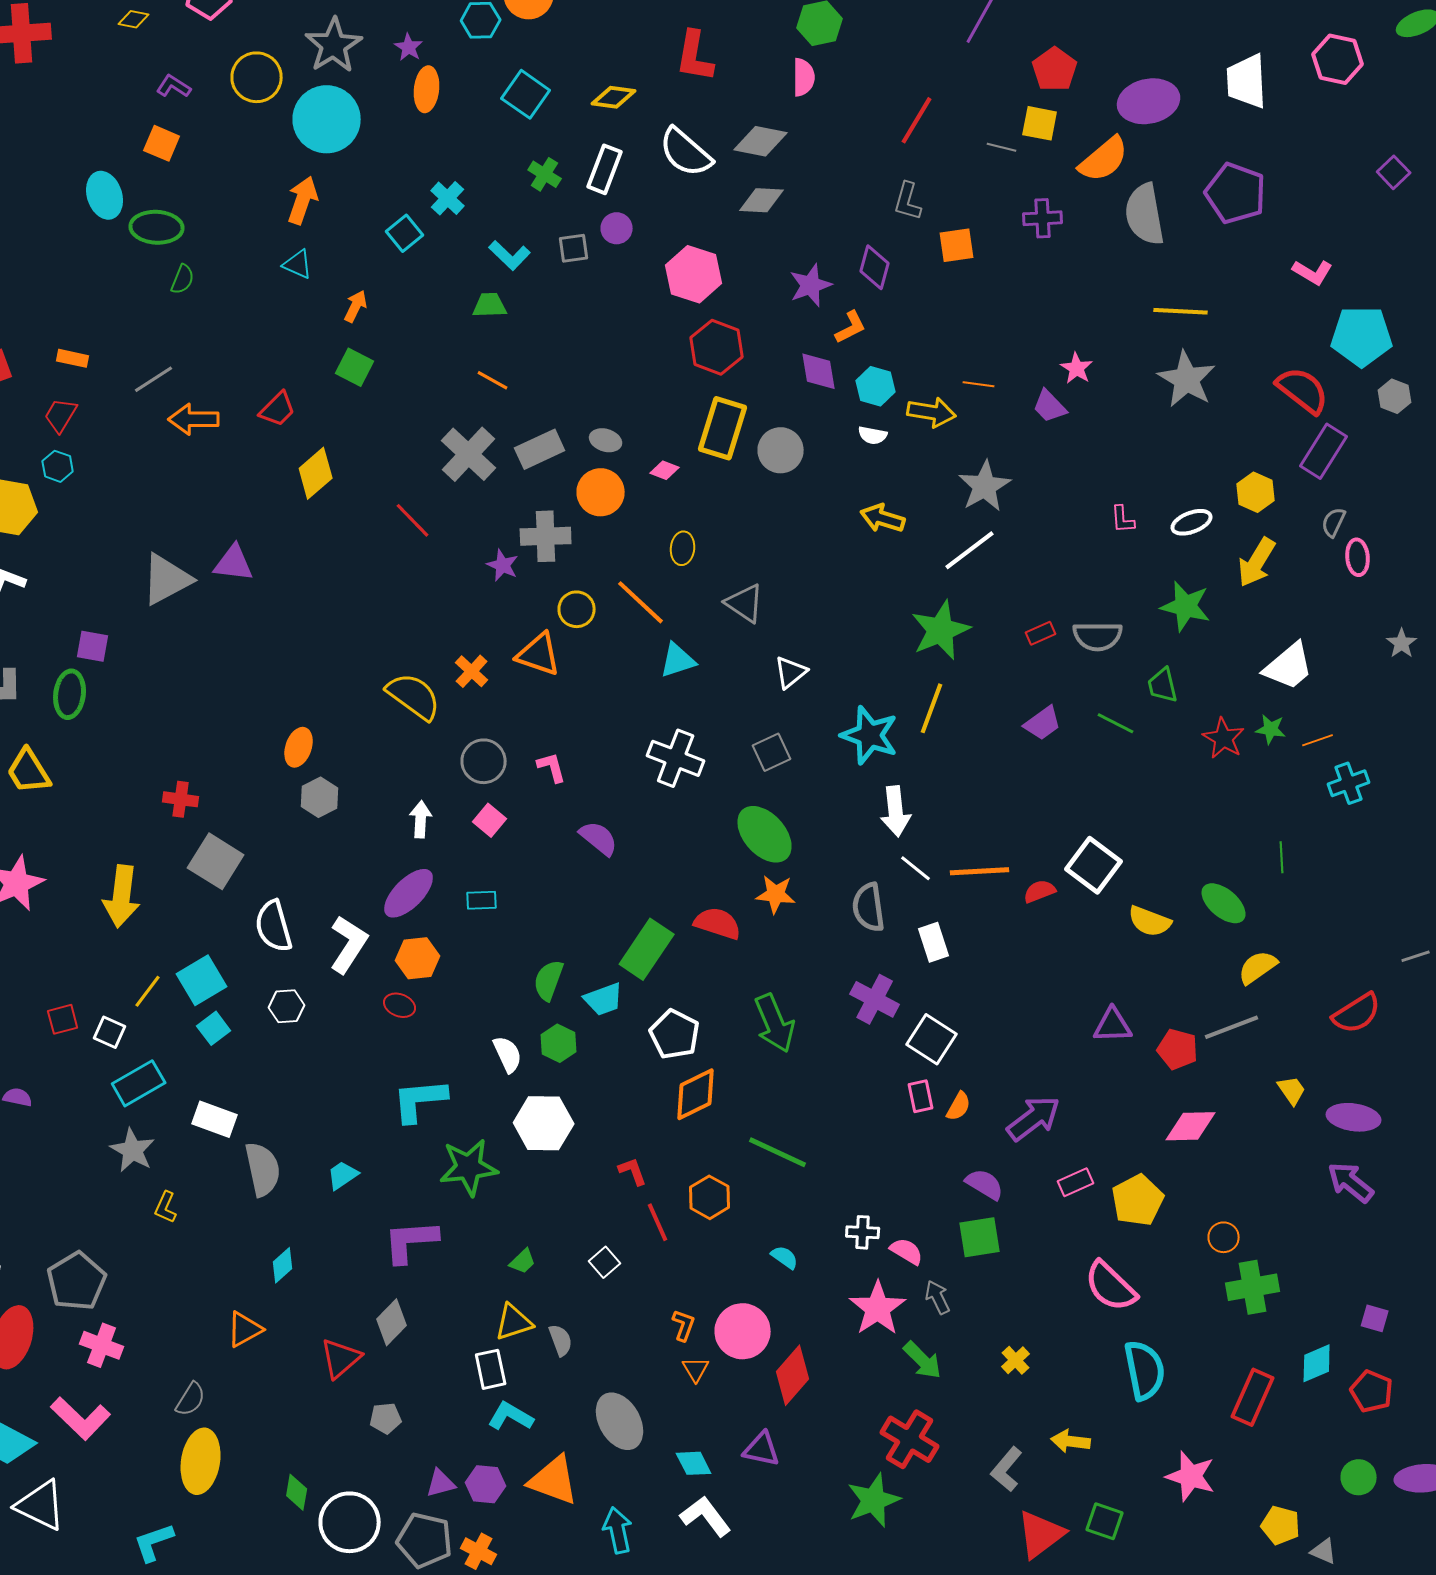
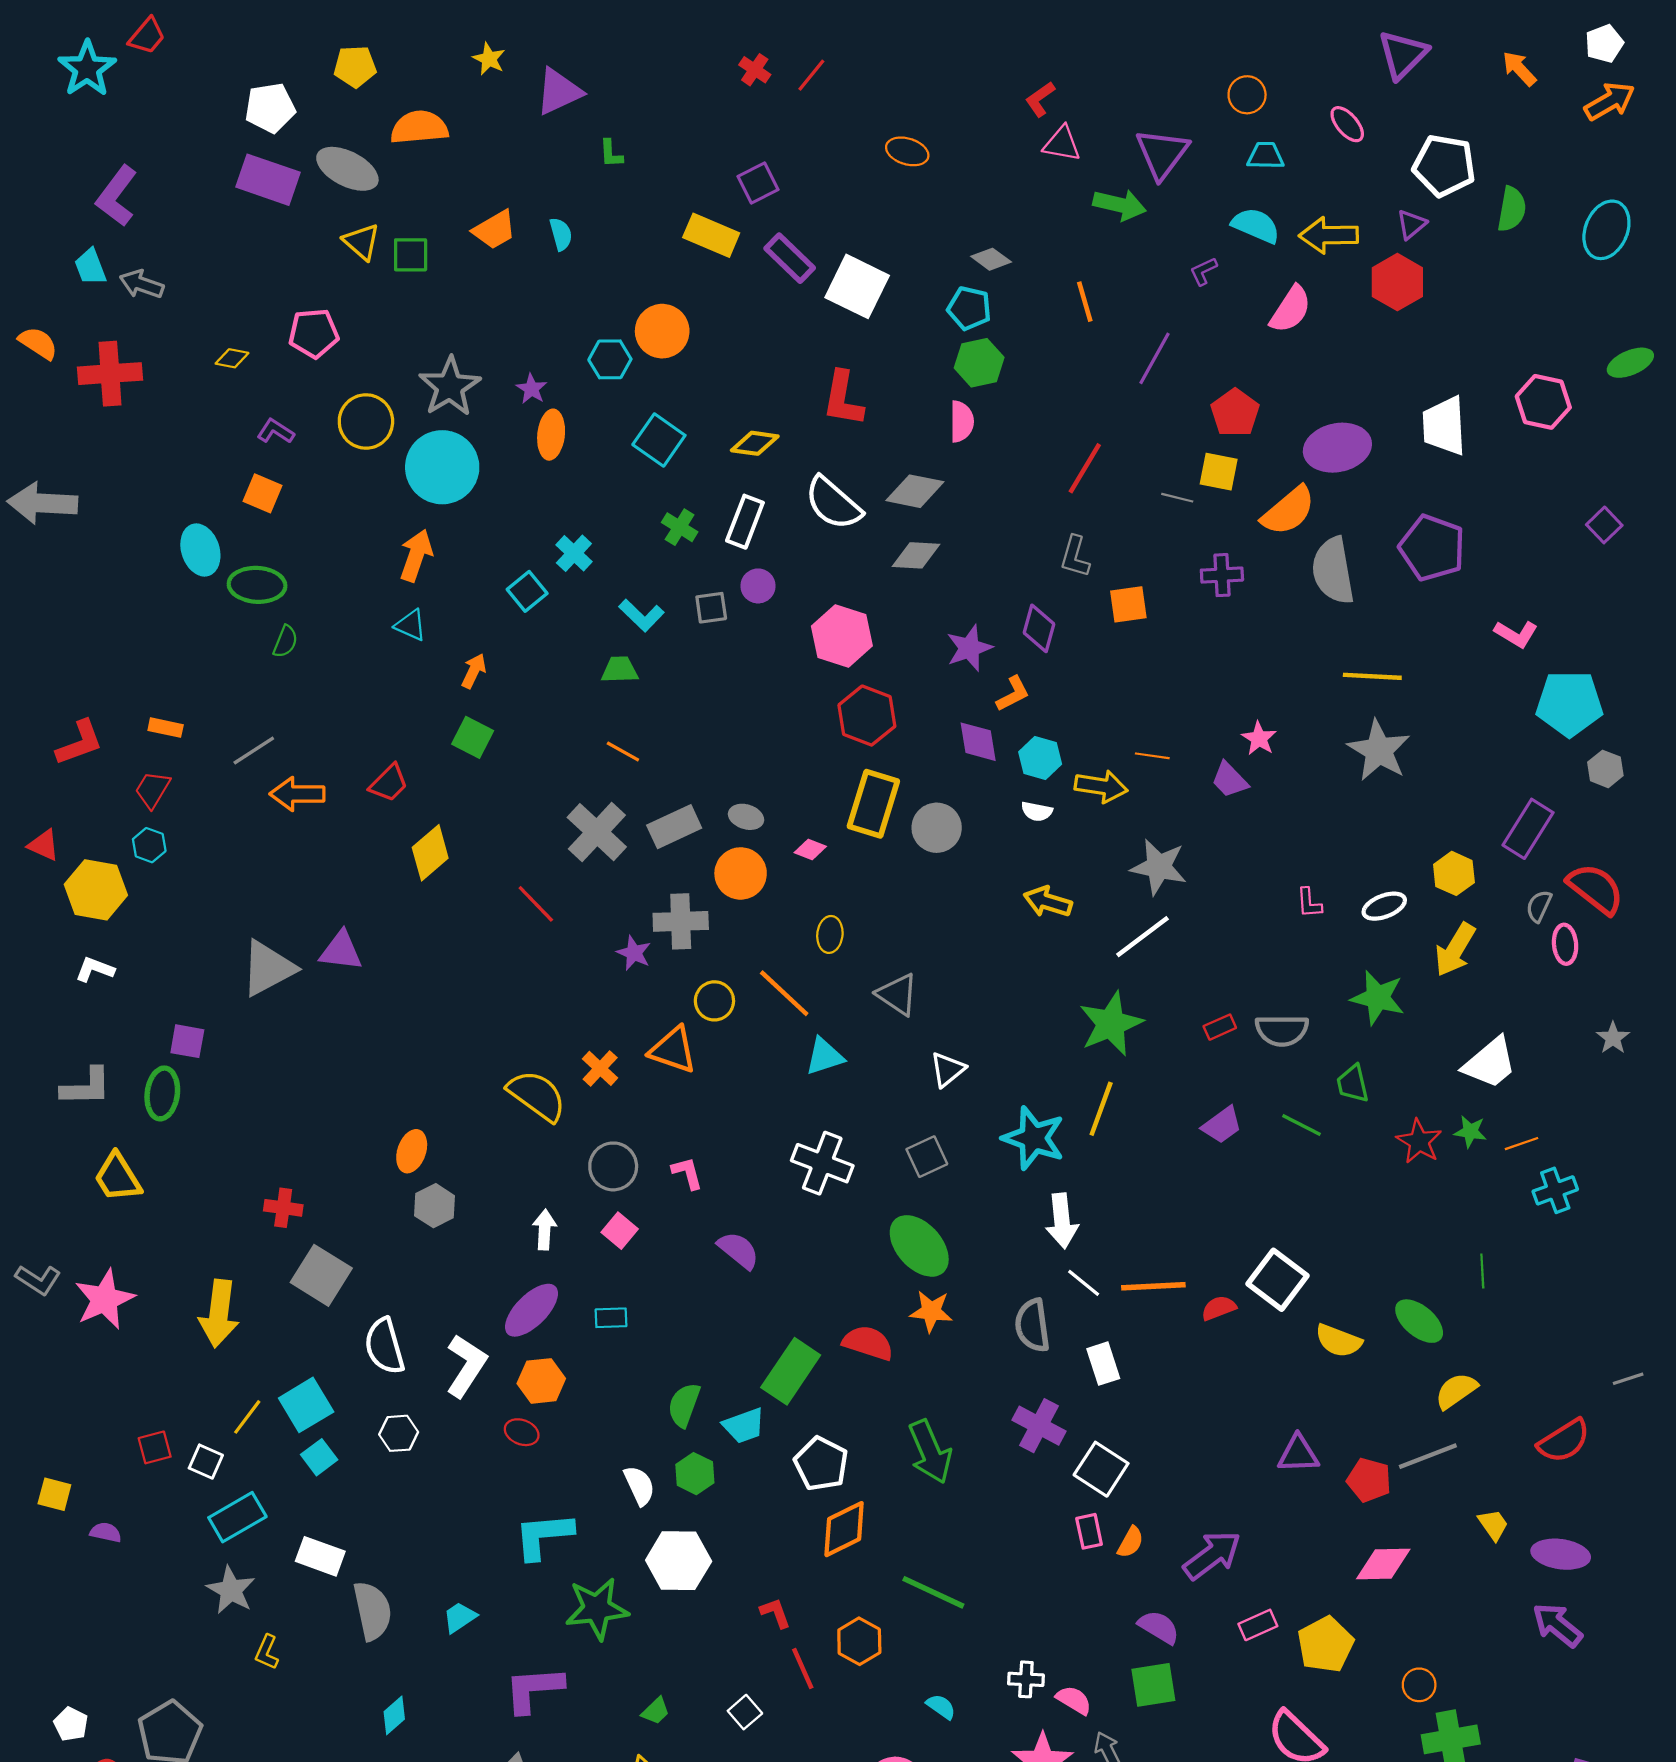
red semicircle: (1303, 390) -> (1596, 889), moved
gray star: (985, 486) -> (1159, 867), turned -30

